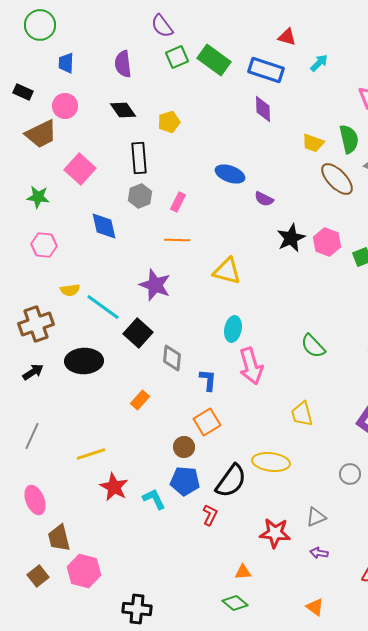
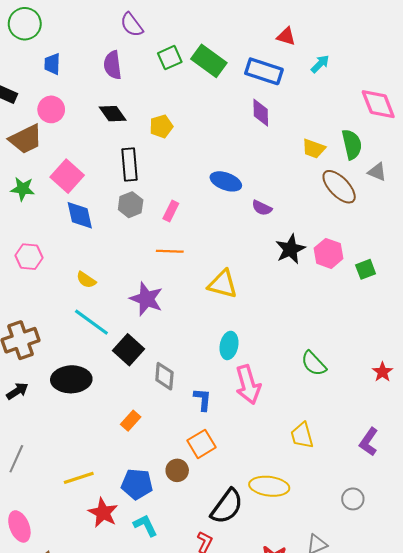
purple semicircle: (162, 26) -> (132, 25), moved
green star: (38, 197) -> (23, 189), moved
blue diamond: (104, 226) -> (80, 215), moved
yellow semicircle: (70, 290) -> (86, 280), moved, turned 42
blue pentagon: (185, 481) -> (137, 484), moved

